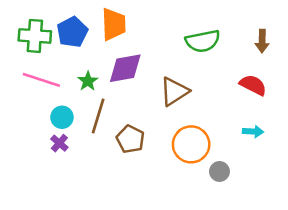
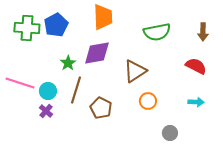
orange trapezoid: (114, 24) -> (103, 17), moved
pink line: (41, 80) -> (20, 83), moved
orange circle: (191, 144) -> (148, 101), moved, size x0.6

